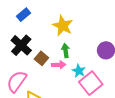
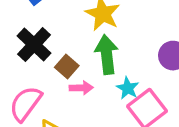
green arrow: (66, 51) -> (107, 55), size x1.6
pink arrow: (59, 65) -> (81, 88), moved

